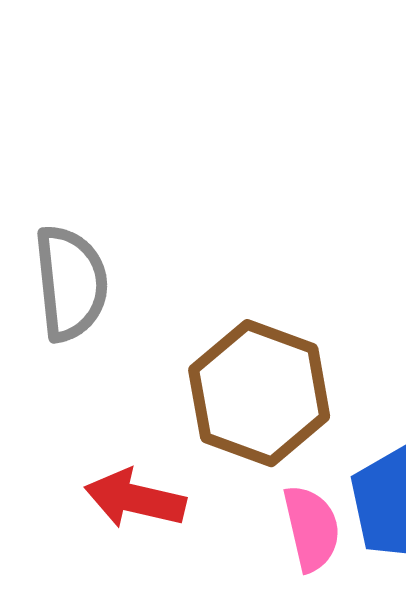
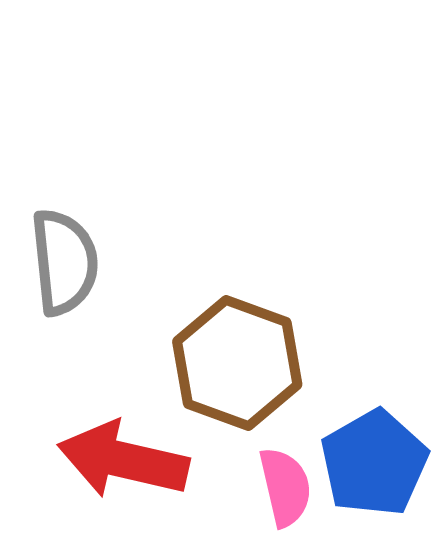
red arrow: (135, 499) -> (123, 460), size x1.4

